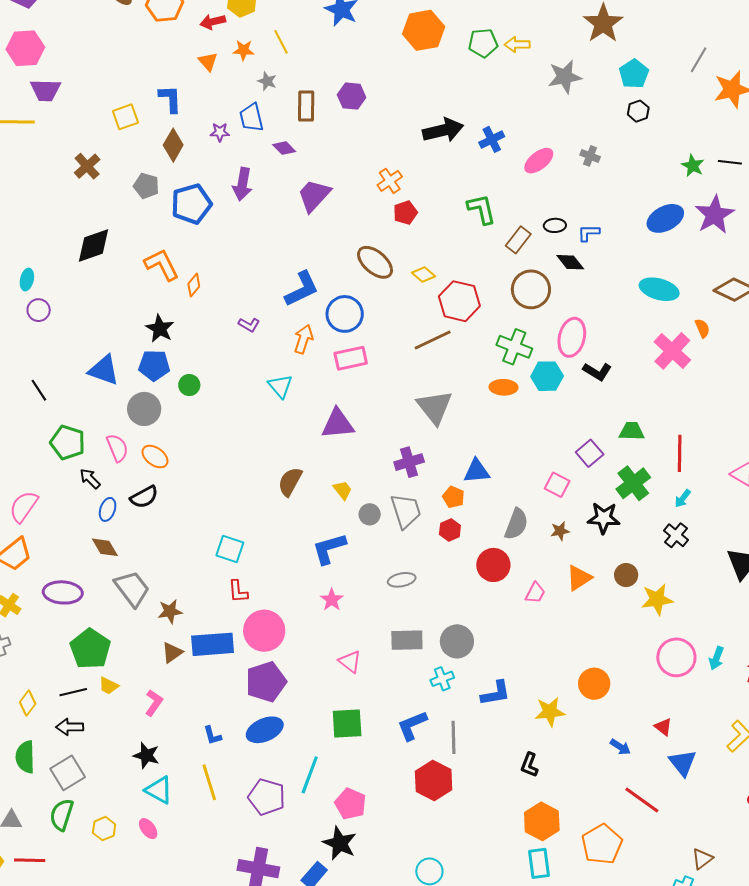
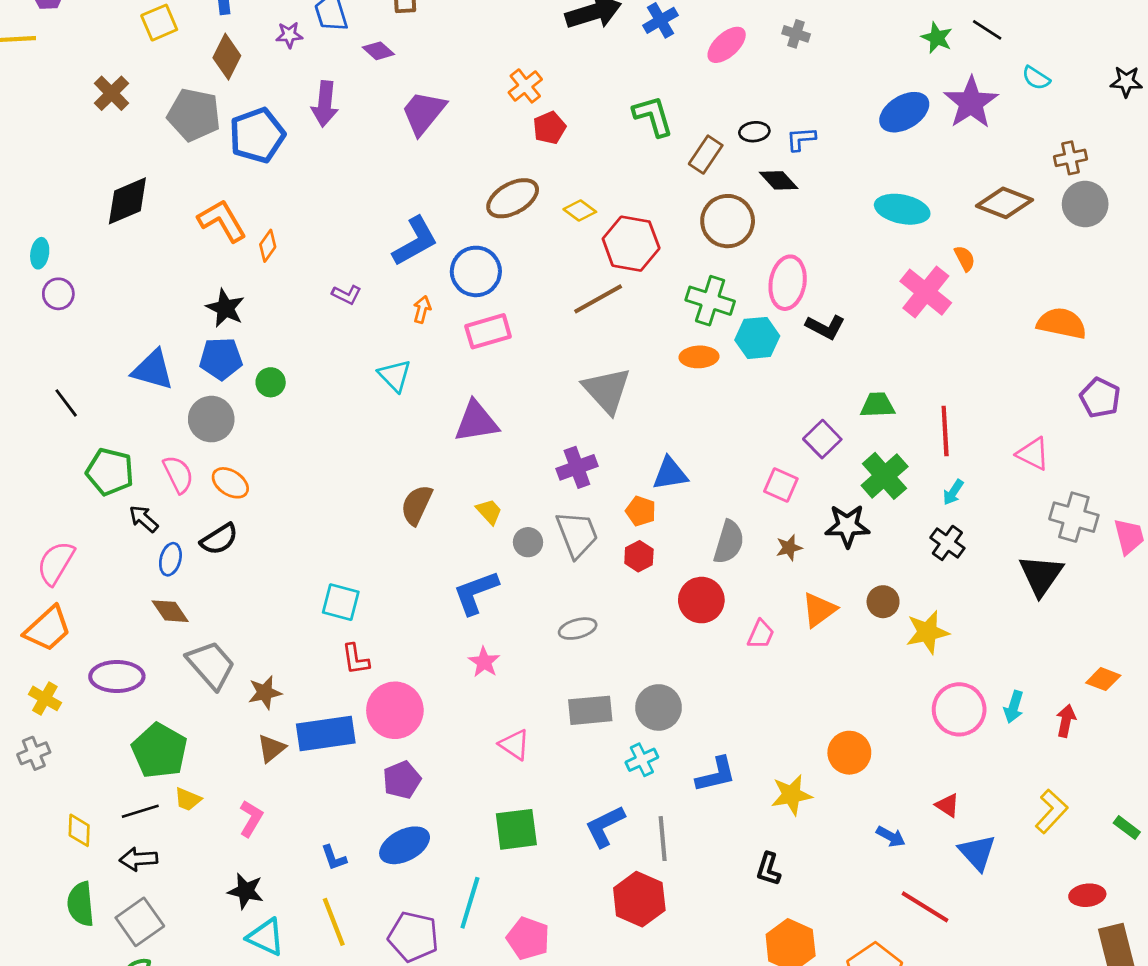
black line: (730, 162) -> (987, 30), turned 30
gray pentagon: (146, 186) -> (194, 115), size x1.5
brown ellipse: (375, 262) -> (513, 198), turned -66
orange arrow: (303, 339) -> (422, 309), size x0.7
purple pentagon: (266, 682) -> (402, 780), size x0.7
yellow diamond: (28, 703) -> (79, 830), turned -30

